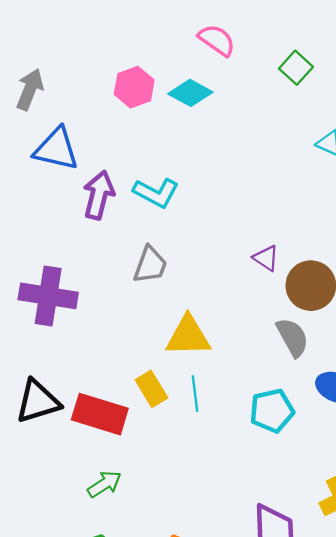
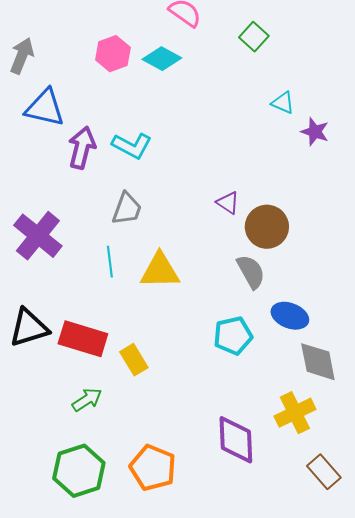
purple cross: (48, 296) -> (38, 236), turned 30
yellow rectangle: (151, 389) -> (134, 360), moved
cyan line: (195, 393) -> (110, 262), moved

